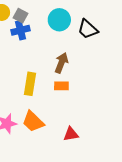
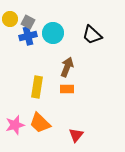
cyan circle: (59, 20) -> (53, 33), moved
red triangle: (71, 134) -> (76, 135), turned -42

